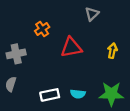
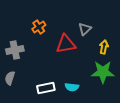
gray triangle: (92, 14) -> (85, 29), moved
green star: (111, 94) -> (103, 72), moved

